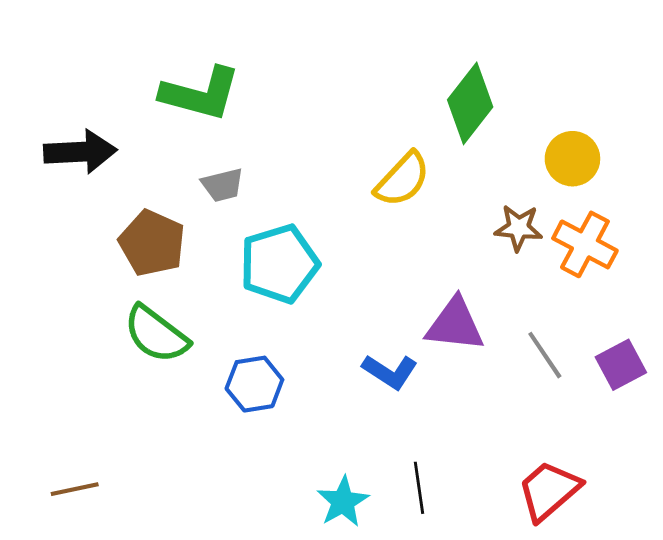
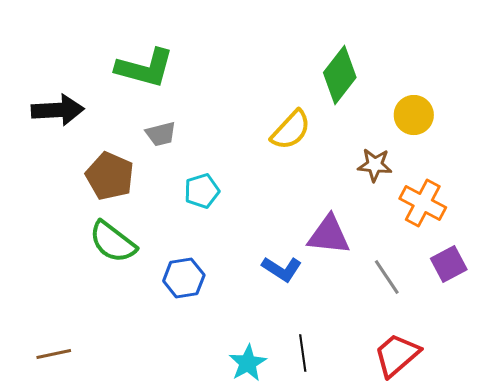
orange cross: (585, 244) -> (423, 203), moved
cyan pentagon: (279, 264) -> (202, 191), size x0.6
gray line: (545, 355) -> (387, 277), moved

